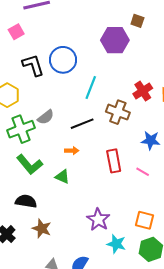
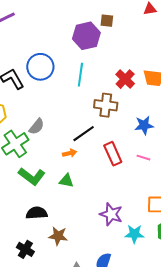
brown square: (137, 21) -> (107, 21), moved
cyan line: (91, 88) -> (80, 75), moved
black line: (82, 124) -> (84, 134), moved

